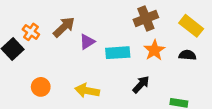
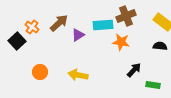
orange star: (154, 50) -> (121, 42), moved, turned -30
cyan rectangle: (118, 53) -> (103, 25), moved
black arrow: (141, 84) -> (134, 70), moved

